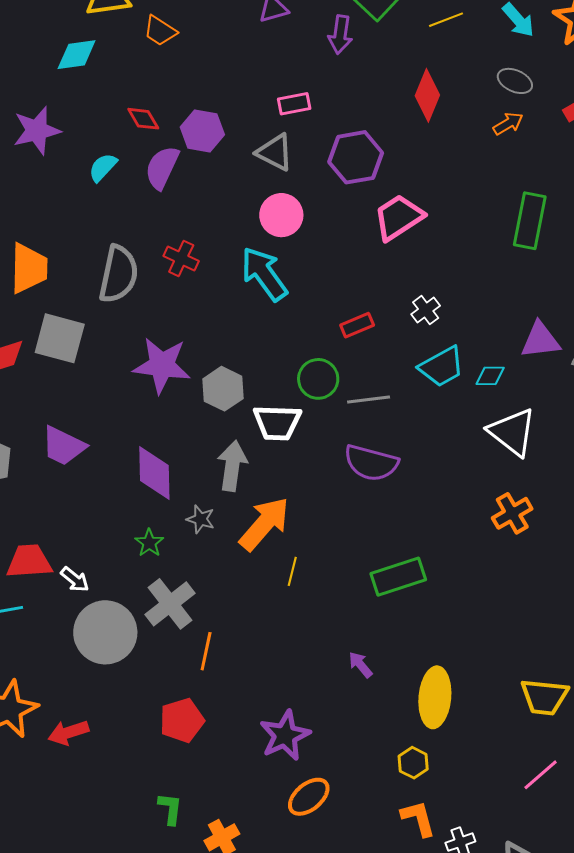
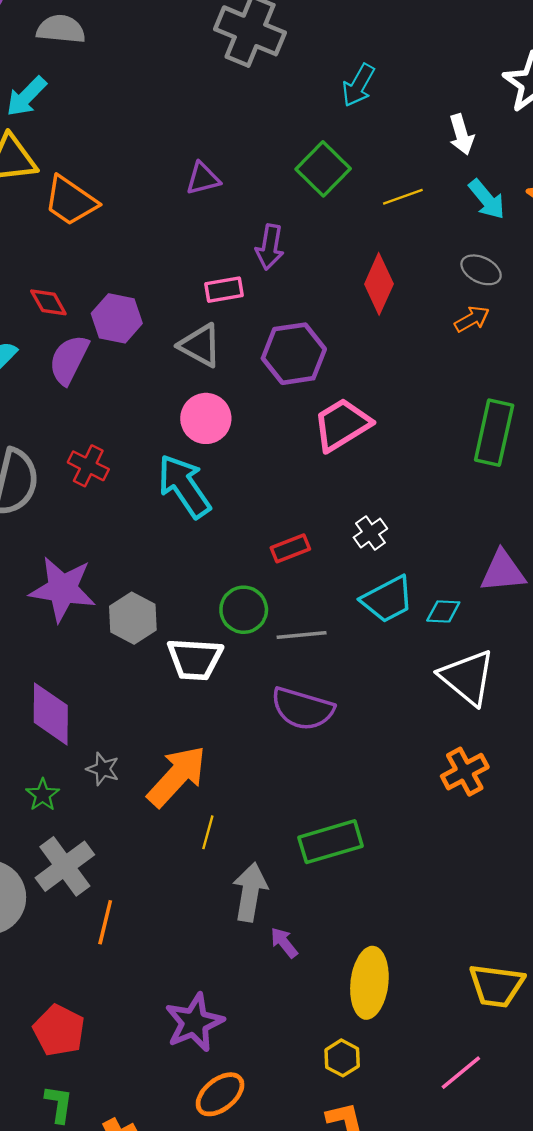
orange trapezoid: (160, 31) -> (71, 201), size x1.4
purple arrow: (340, 35) -> (270, 247), moved
gray arrow: (232, 466) -> (250, 892), moved
red pentagon: (182, 720) -> (59, 1030), moved, turned -30
pink line: (541, 775) -> (461, 1073), moved

